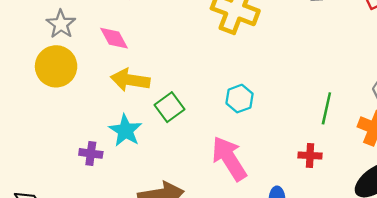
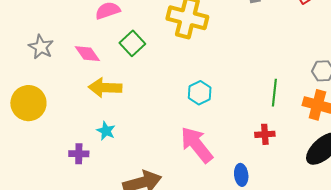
yellow circle: (56, 66) -> (28, 103), moved
green square: (169, 107) -> (132, 43), moved
cyan star: (125, 130) -> (106, 131), size x0.7

